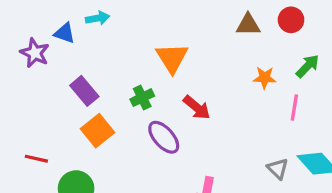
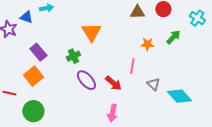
red arrow: (197, 107) -> (113, 83), moved
pink line: (294, 107) -> (132, 66), moved
orange square: (98, 131) -> (33, 76), moved
gray triangle: (278, 169) -> (153, 84), moved

